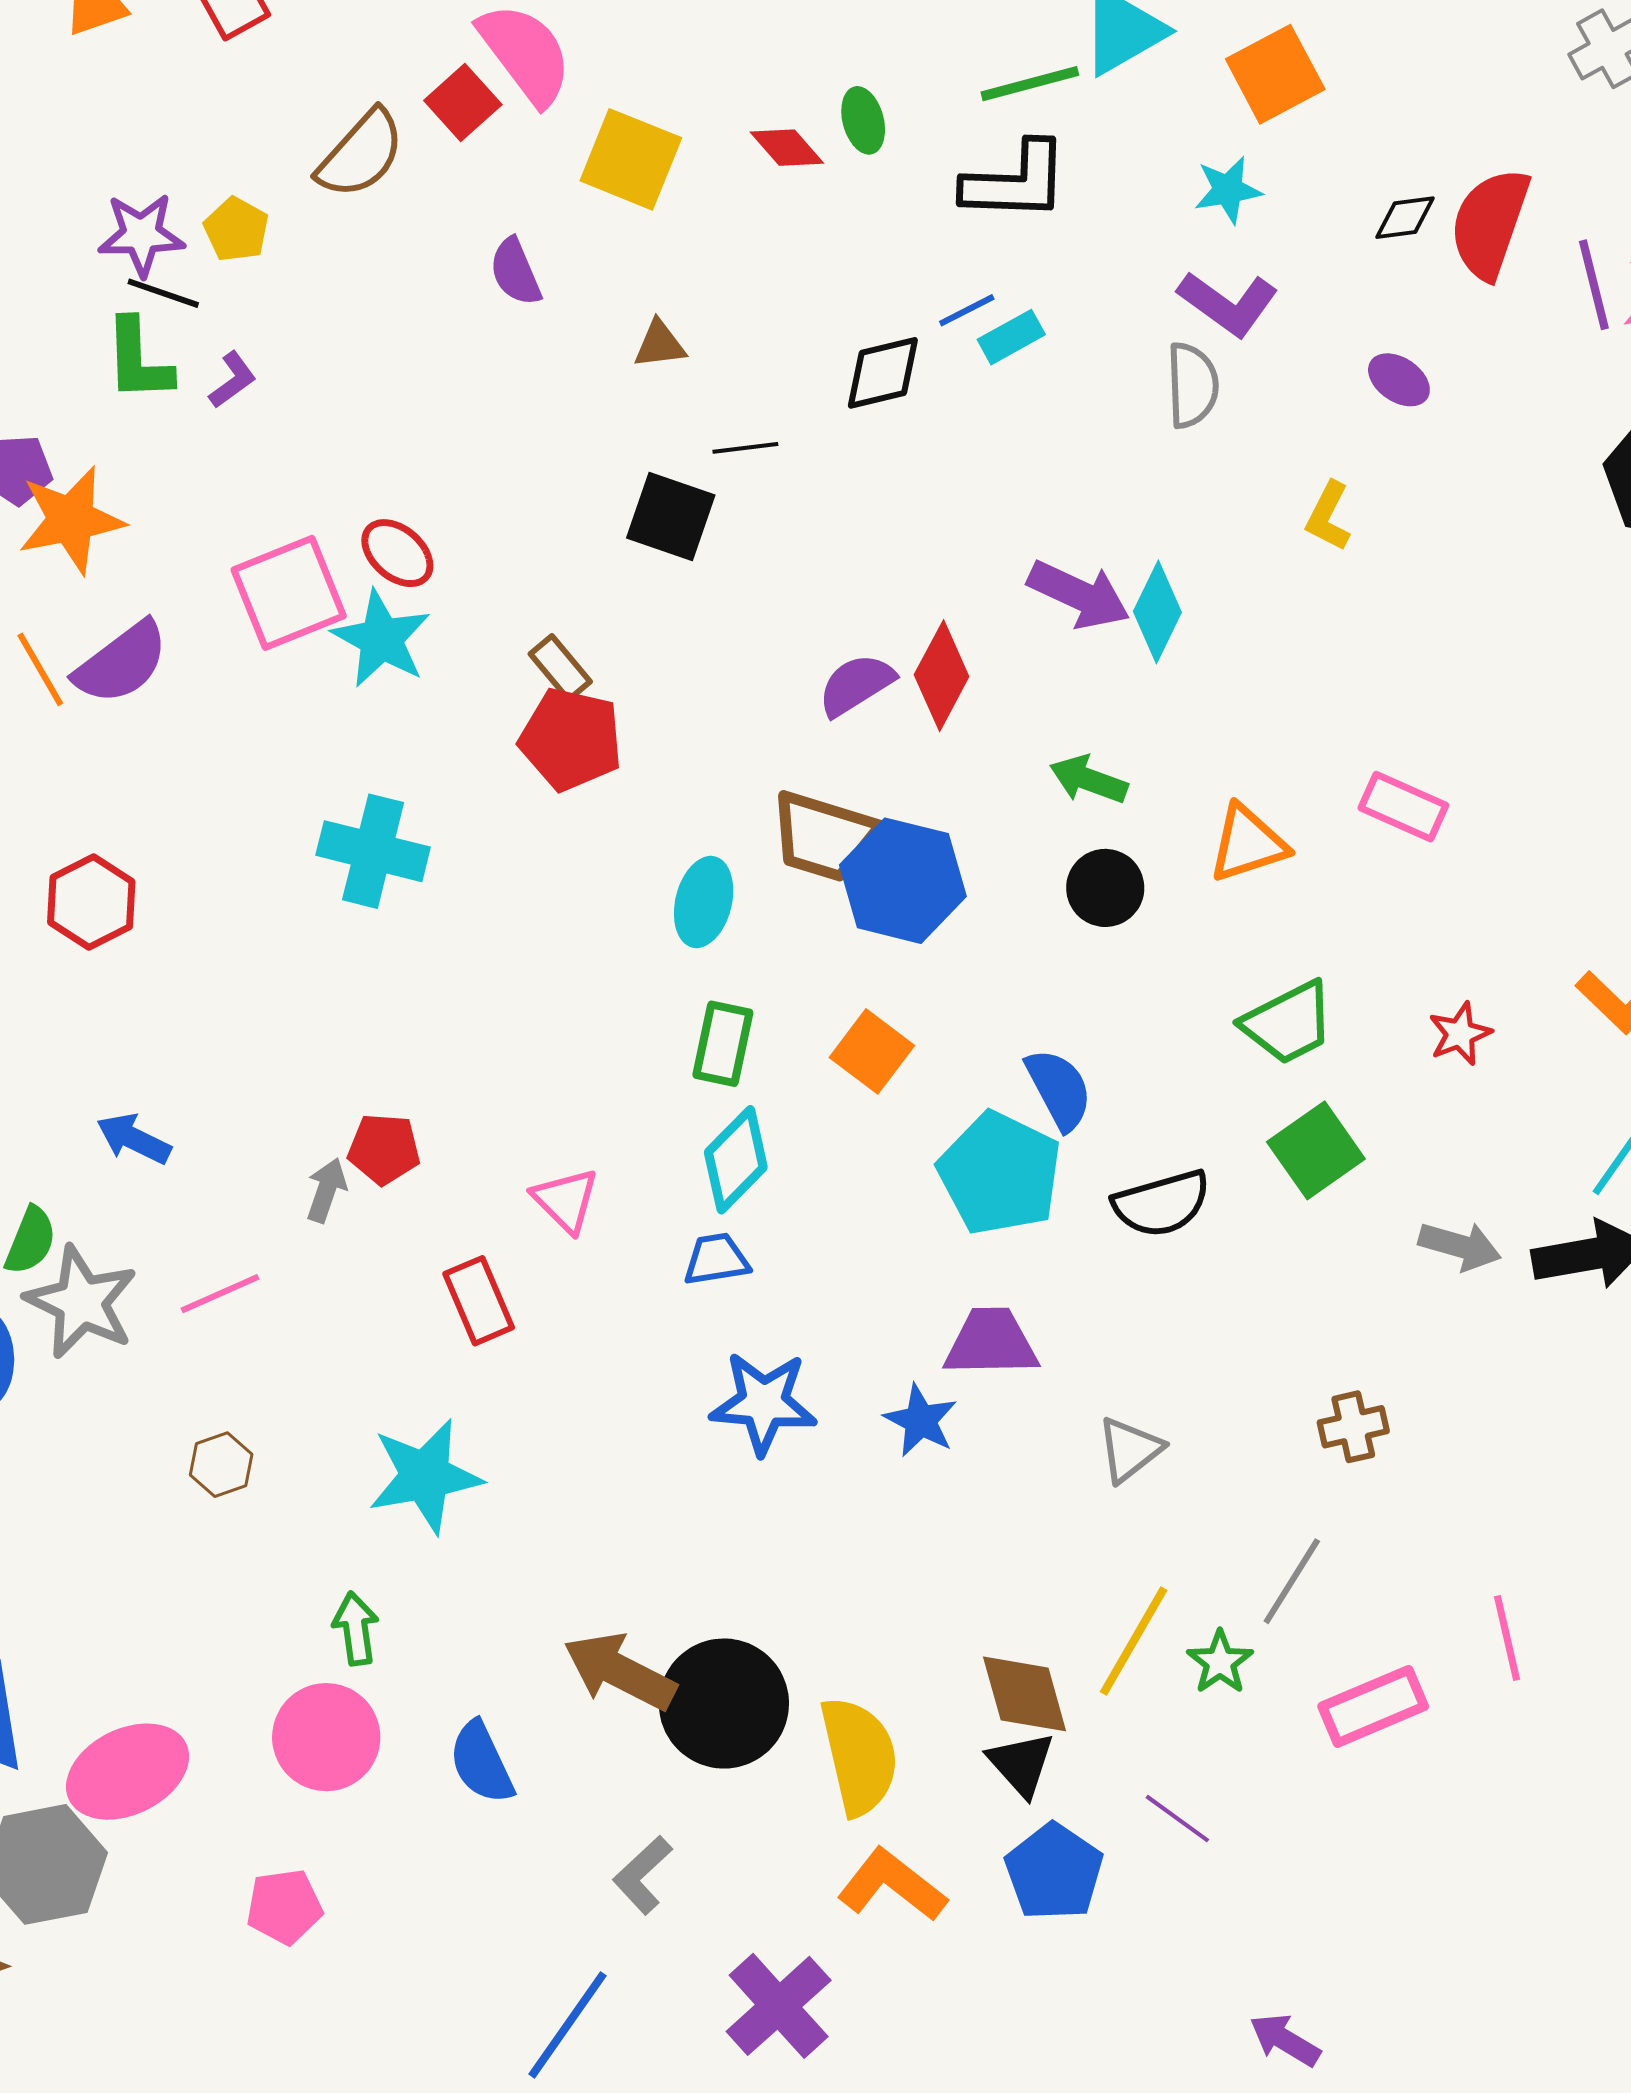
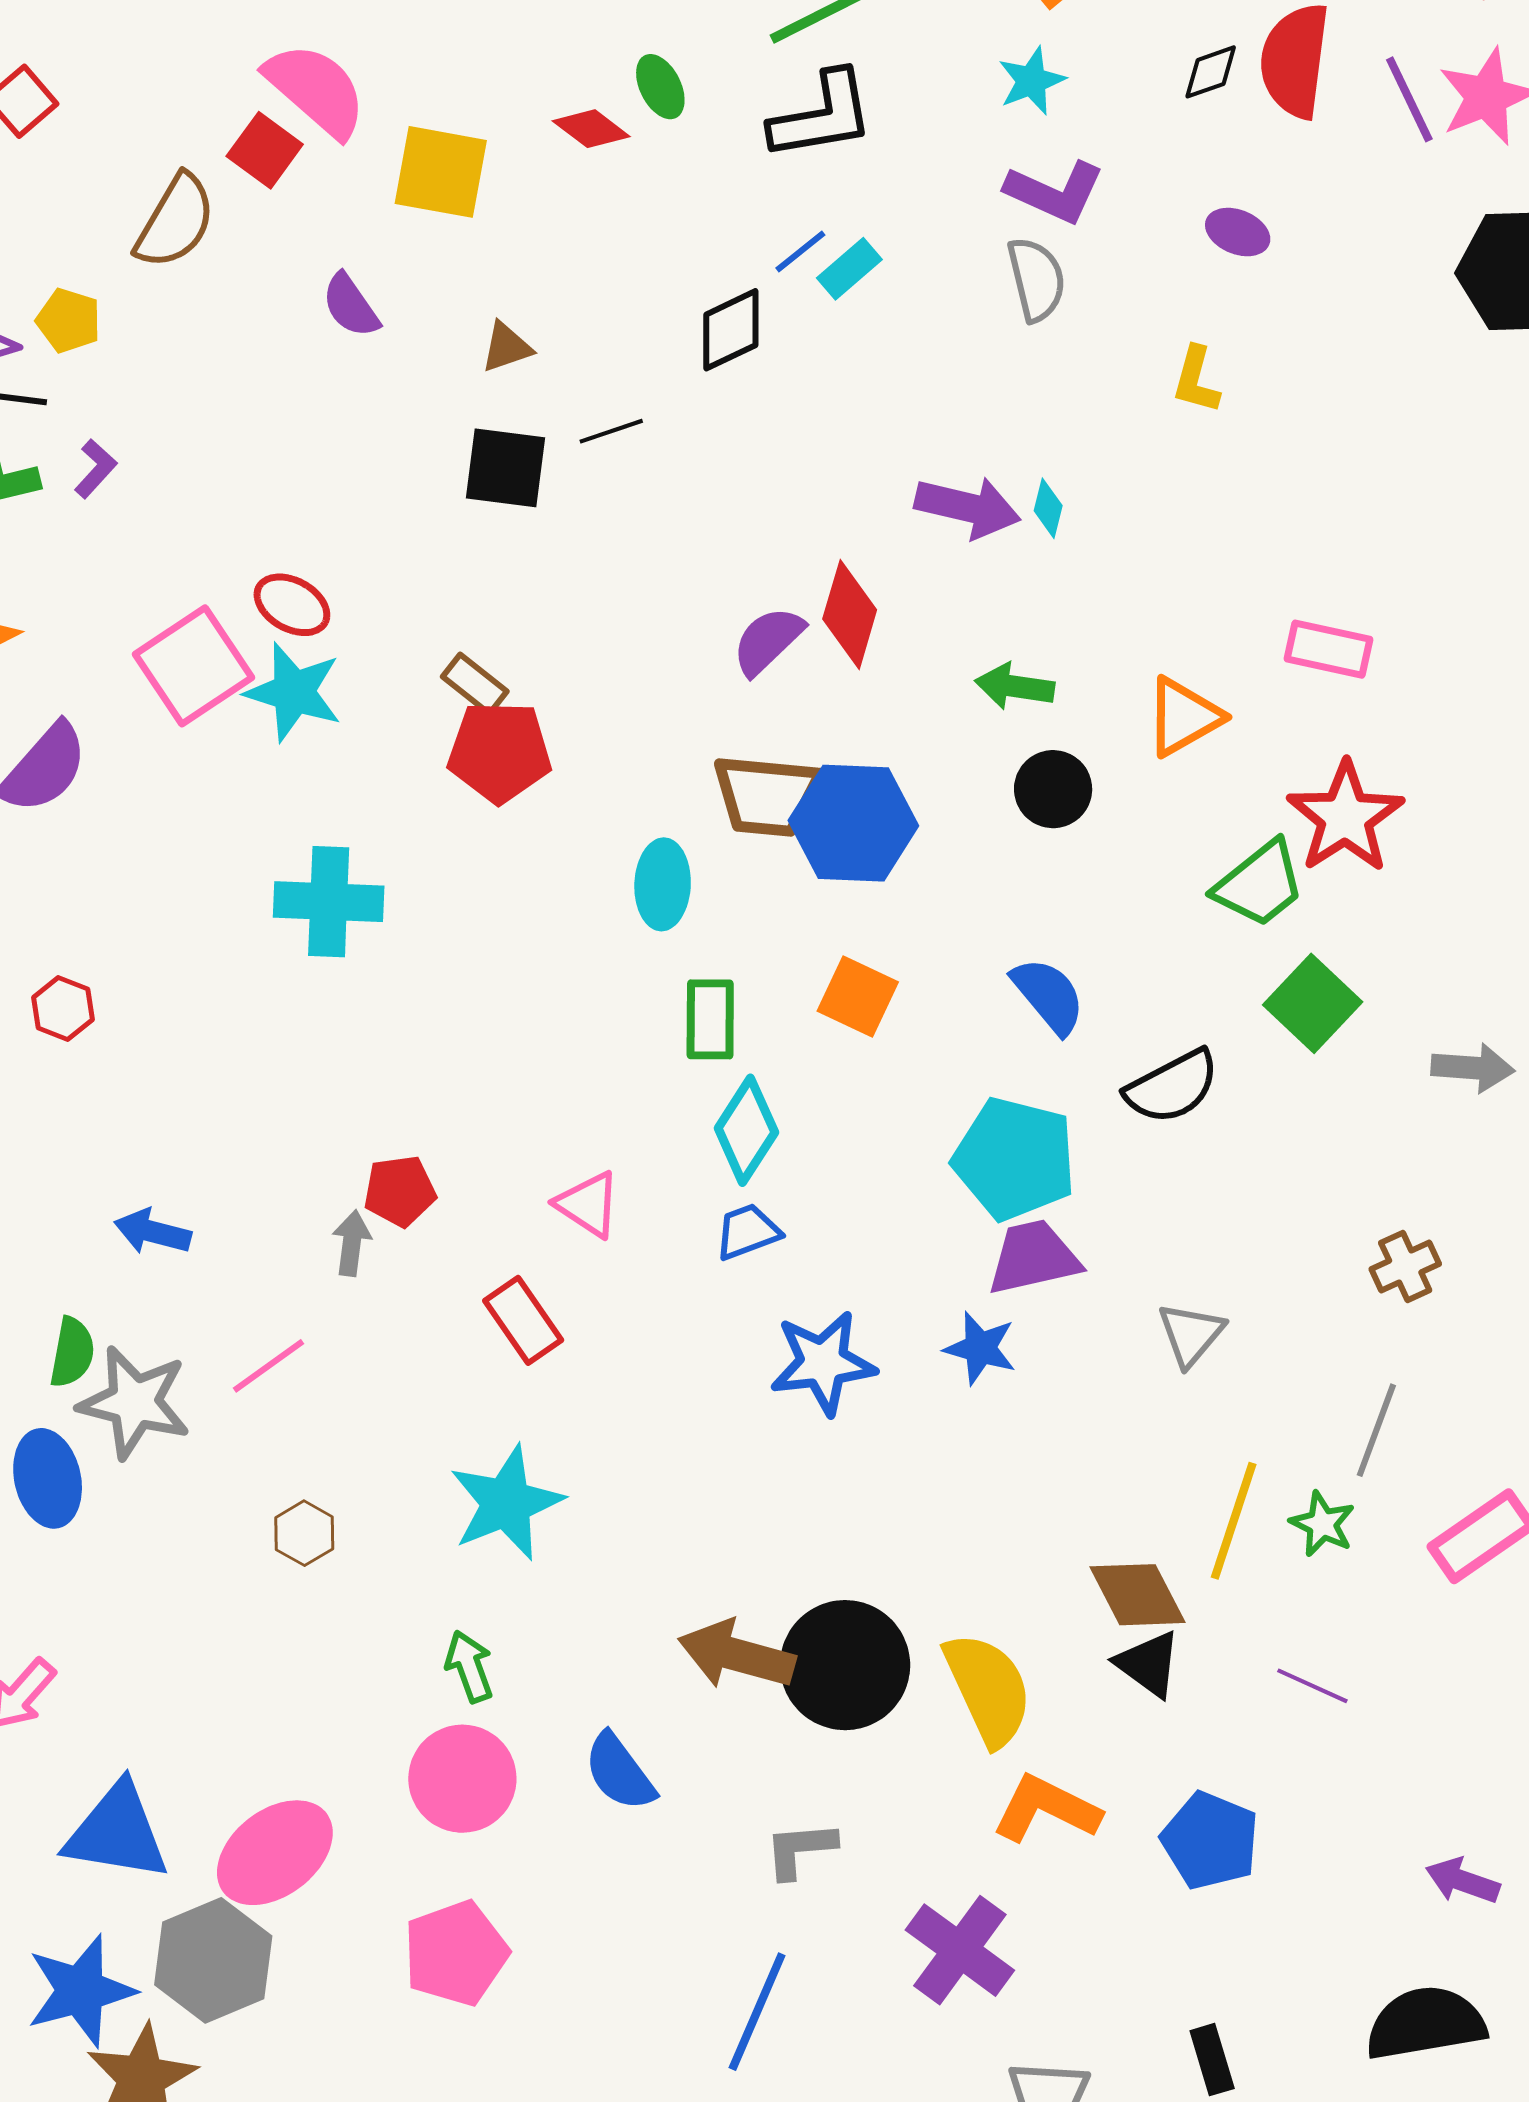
black square: (671, 516) -> (505, 468), moved
cyan diamond: (1157, 612) -> (1048, 508), size x0.6
red hexagon: (91, 902) -> (63, 1009), size x0.7
red star: (1460, 1034) -> (1345, 817), moved, size x1.8
cyan pentagon: (1000, 1173) -> (1015, 1159), moved
blue pentagon: (1054, 1872) -> (1210, 1841), moved
gray L-shape: (643, 1875) -> (800, 1849), turned 50
pink pentagon: (284, 1907) -> (456, 1953), size x1.4

